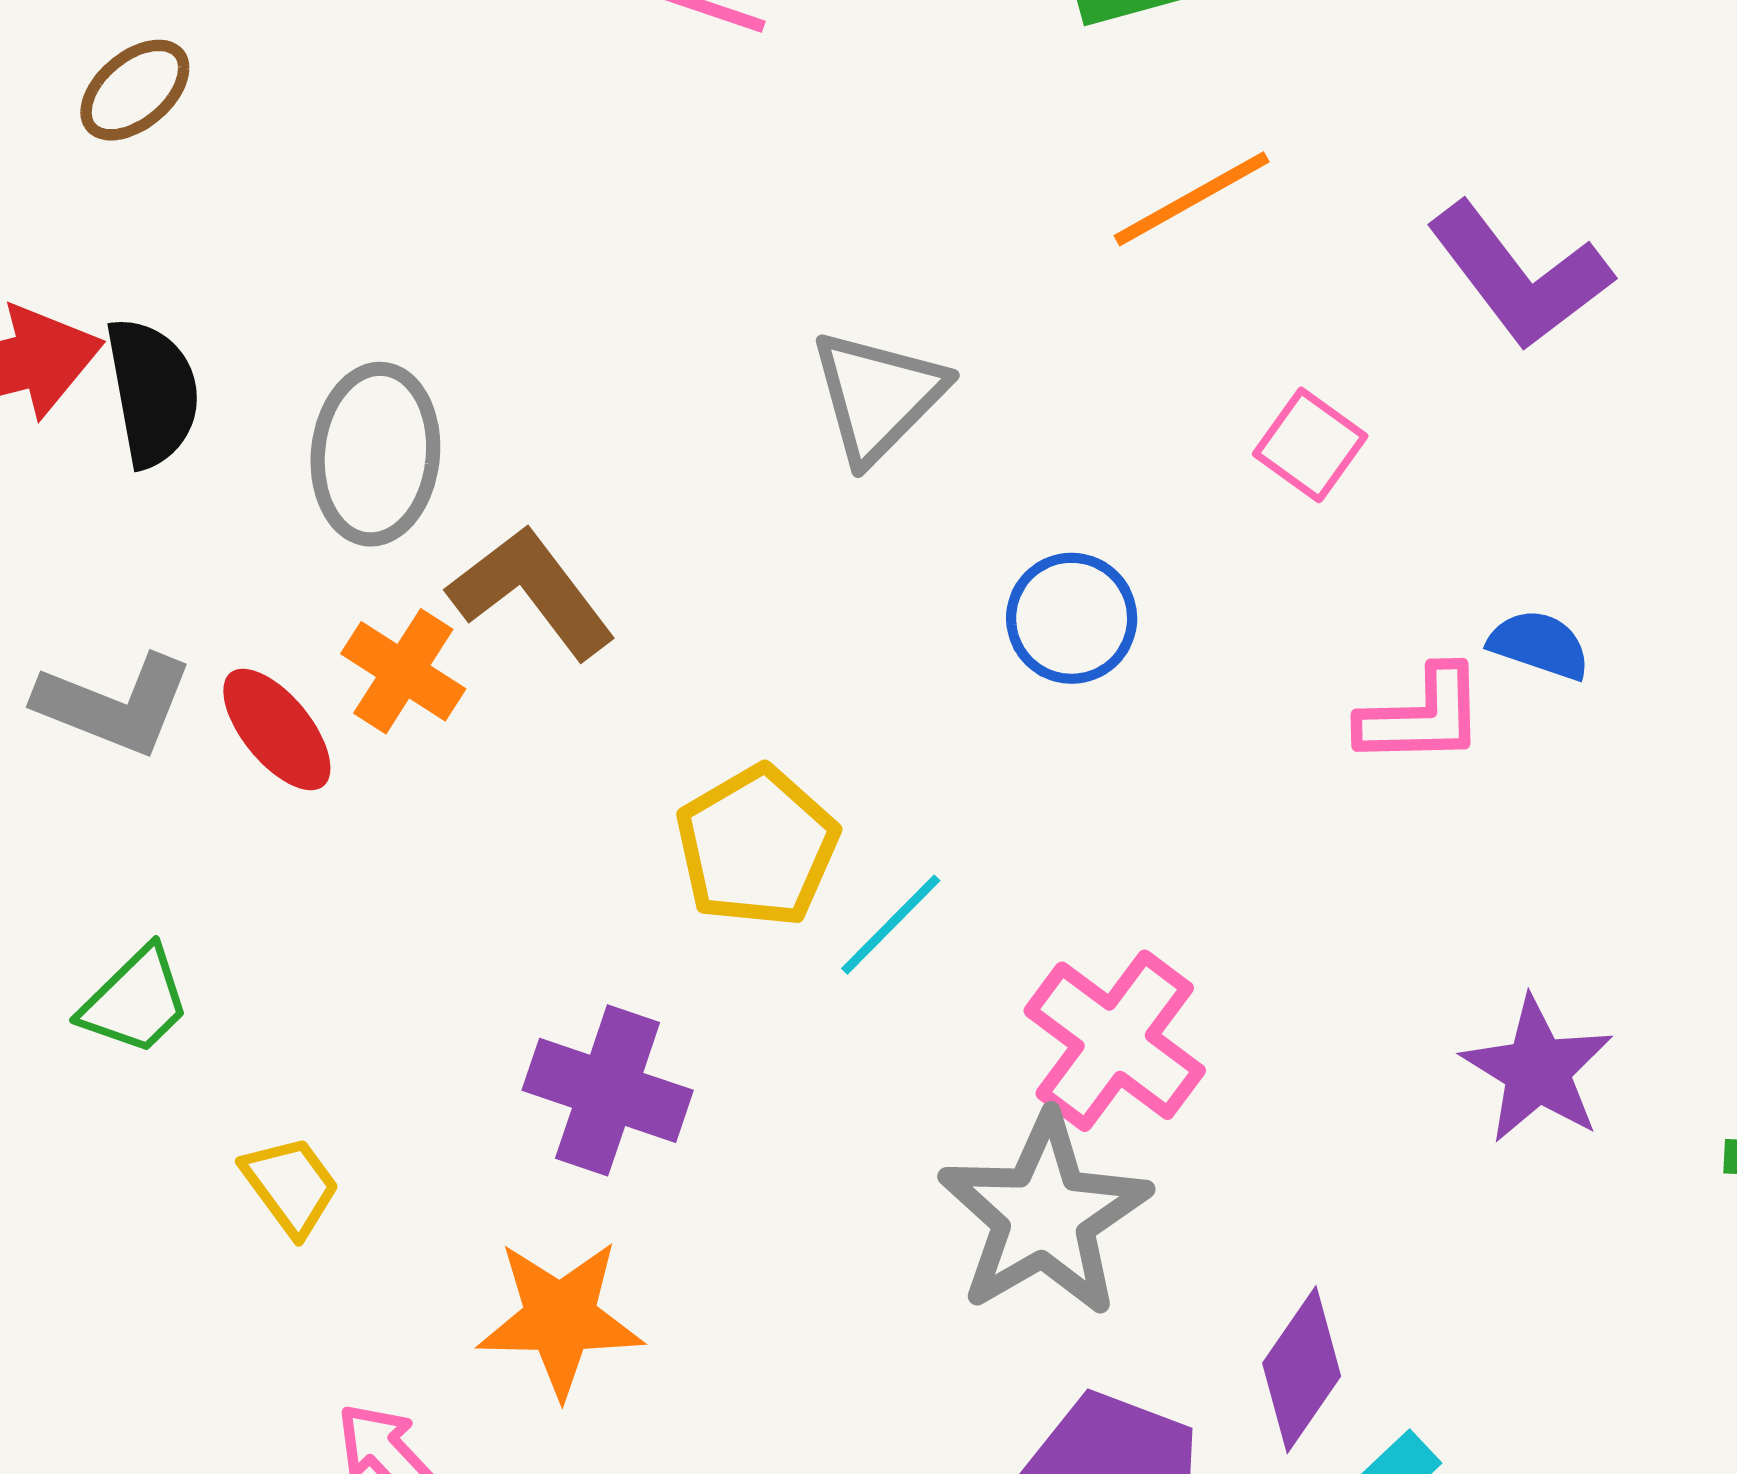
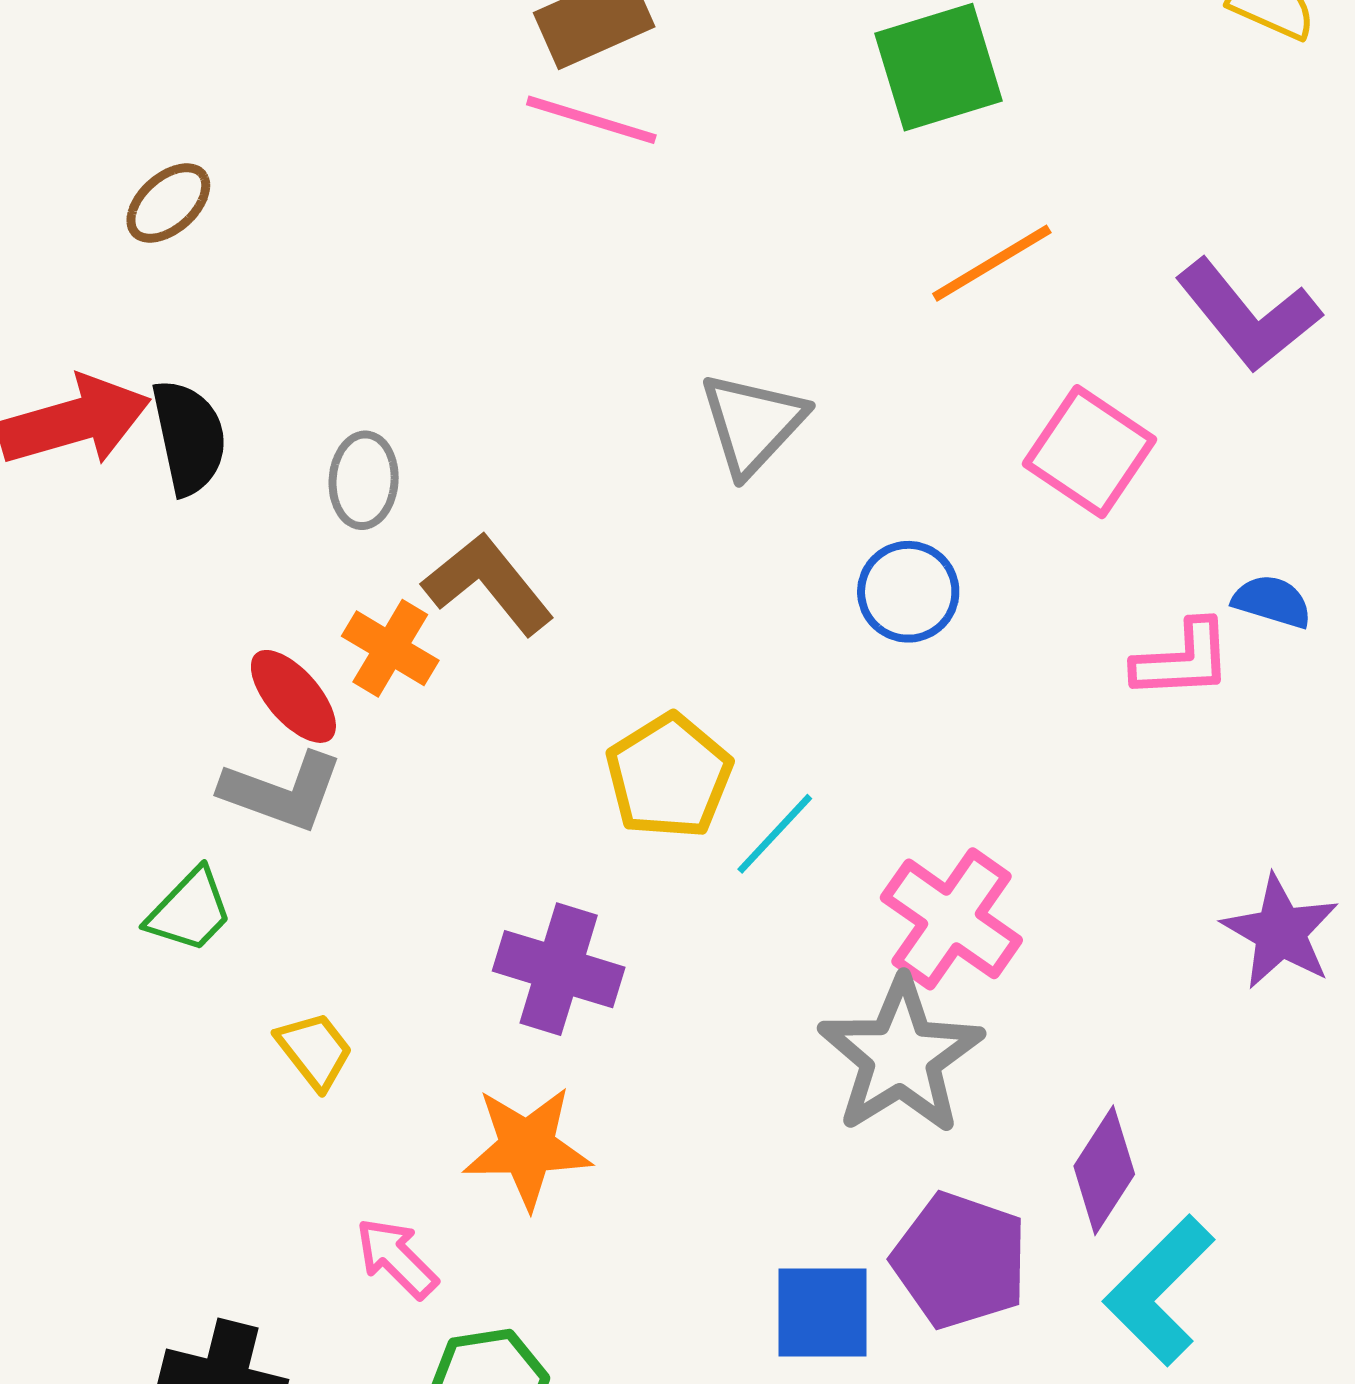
pink square: (1310, 445) -> (1089, 452), size x1.5
gray ellipse: (375, 454) -> (364, 480), size x0.7
gray L-shape: (114, 705) -> (282, 792), moved

